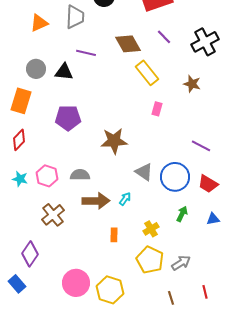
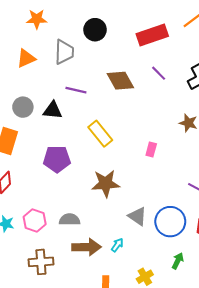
yellow rectangle: (147, 73) -> (100, 134), moved
brown cross: (53, 215) -> (41, 262), turned 35

